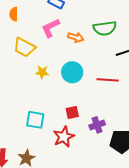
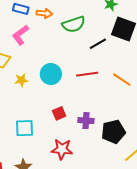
orange arrow: (76, 37) -> (44, 13), moved
purple cross: (97, 125) -> (86, 121), turned 35
red star: (64, 137) -> (62, 149), moved, turned -30

